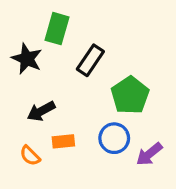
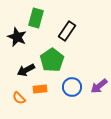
black rectangle: (90, 60) -> (67, 31), moved
green pentagon: (130, 95) -> (52, 60), moved
purple arrow: (149, 154) -> (99, 86), moved

